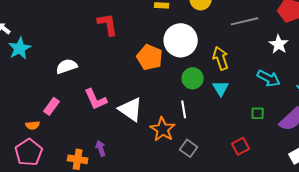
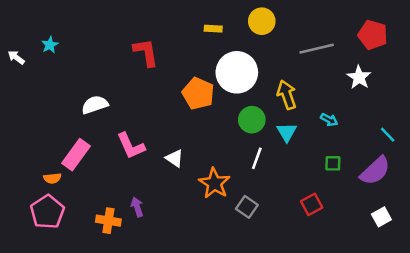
cyan star: (20, 48) -> (50, 45), moved, size x0.6
cyan arrow: (269, 78) -> (329, 120), moved, size x0.6
pink rectangle: (52, 106) -> (76, 155), size x1.4
white triangle: (131, 109) -> (175, 158), size x0.6
white line: (184, 109) -> (257, 158), moved, turned 30

